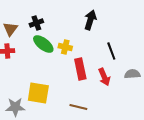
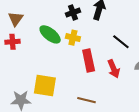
black cross: (36, 23) -> (73, 13), moved
black line: (111, 51) -> (121, 42), turned -30

